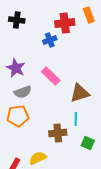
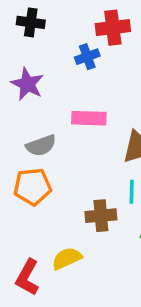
purple star: (16, 68) -> (27, 84), moved
pink rectangle: (51, 76) -> (89, 118), turned -42

